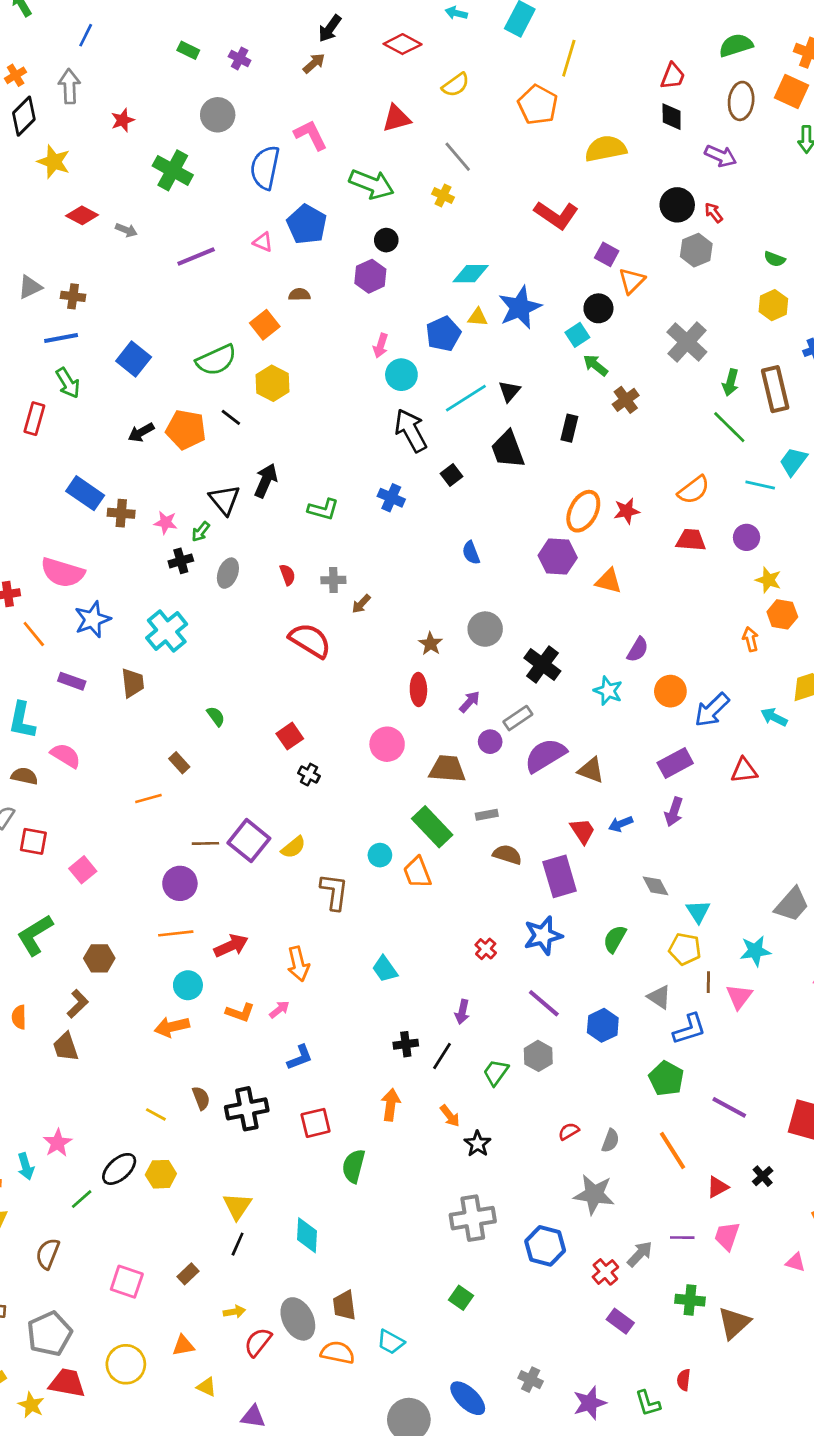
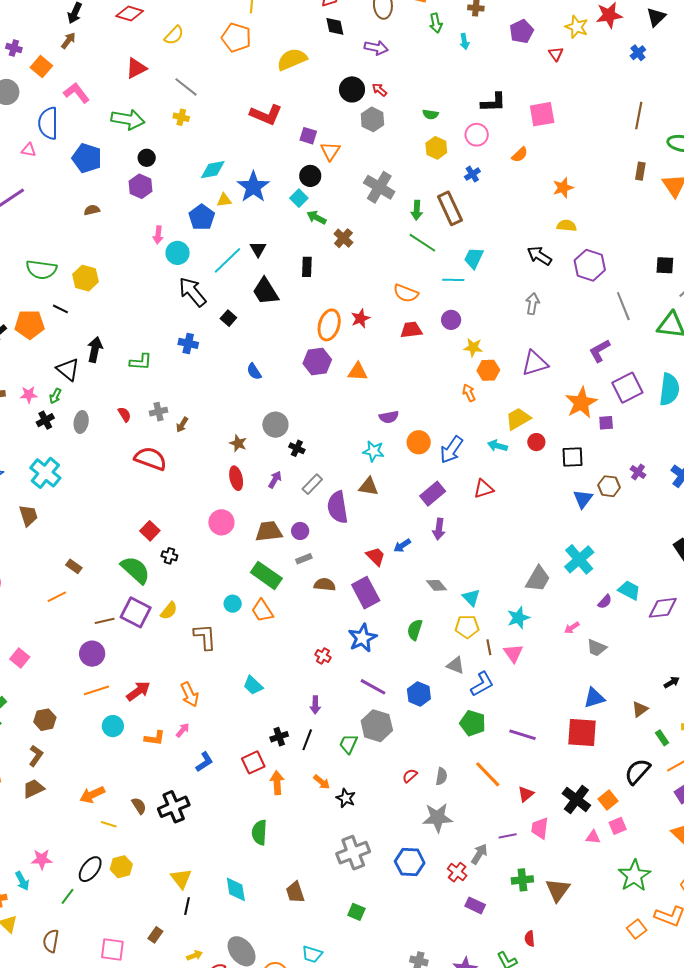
pink triangle: (263, 242) -> (29, 150), moved
orange square: (265, 325) -> (41, 67), moved
green semicircle: (216, 360) -> (41, 270), turned 44
orange semicircle: (694, 490) -> (406, 293), turned 70
purple semicircle: (638, 650) -> (389, 417), turned 60
black cross: (542, 665) -> (297, 448), moved, size x0.6
green semicircle: (216, 716) -> (135, 570), moved, size x2.0
purple circle: (490, 742) -> (300, 531), moved
purple semicircle: (545, 755) -> (338, 507), turned -56
brown triangle: (591, 770) -> (369, 487), moved
orange arrow: (172, 1027) -> (92, 795), moved
brown trapezoid: (66, 1047) -> (33, 789), turned 95
gray hexagon: (538, 1056) -> (377, 726), size x1.4
red square: (316, 1123) -> (253, 762), moved
pink star: (58, 1143) -> (42, 859), turned -30
black cross: (763, 1176) -> (576, 799), moved, size x1.8
brown trapezoid: (344, 1305) -> (295, 892), moved

